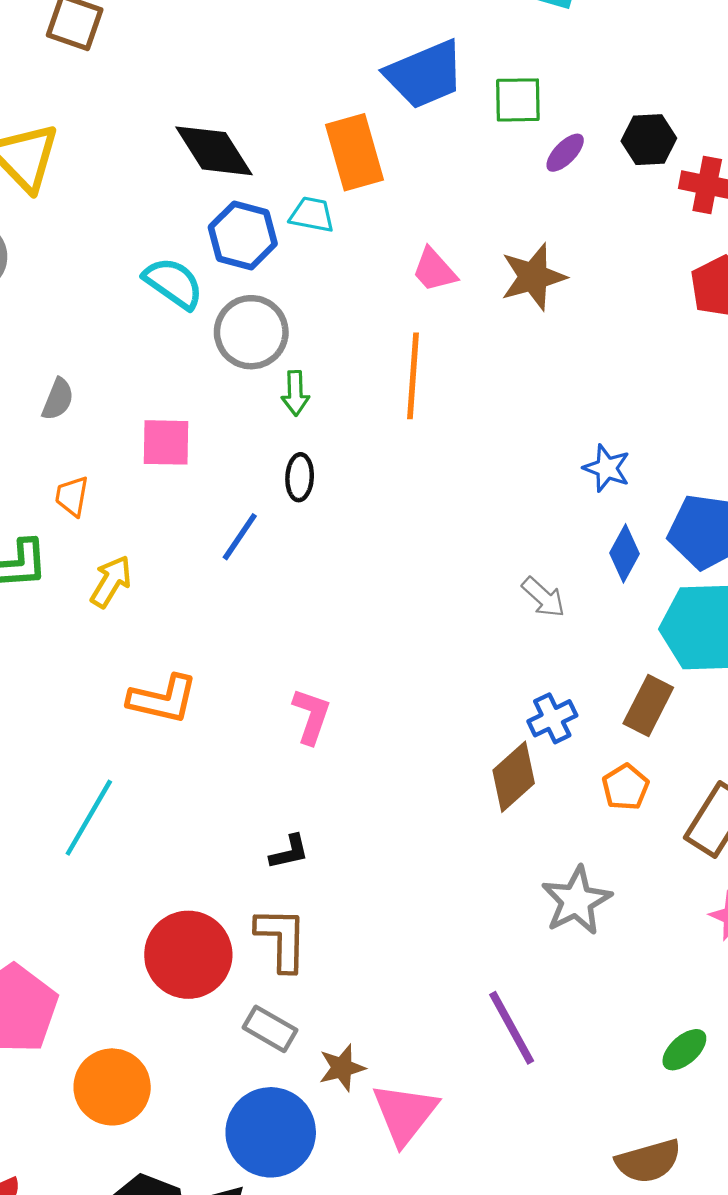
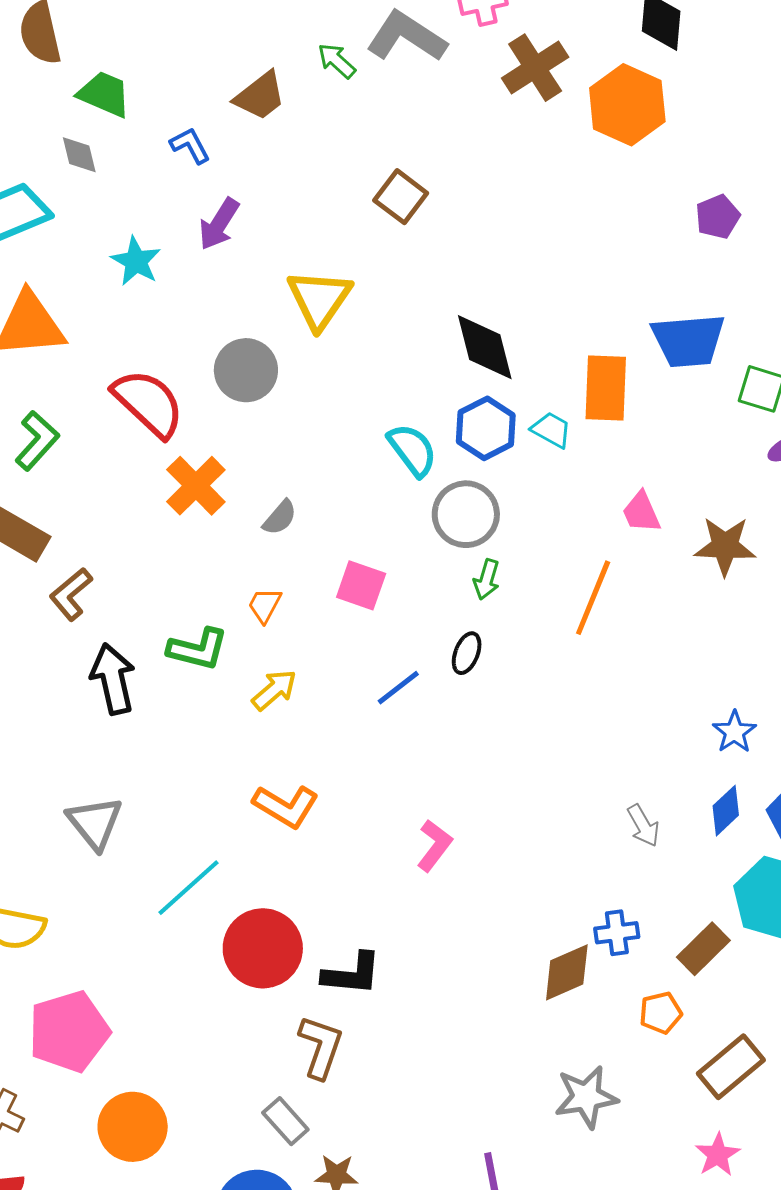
pink L-shape: (311, 716) -> (434, 845), moved
black L-shape: (289, 852) -> (352, 974), size x1.6
red circle: (188, 955) -> (263, 948), moved

